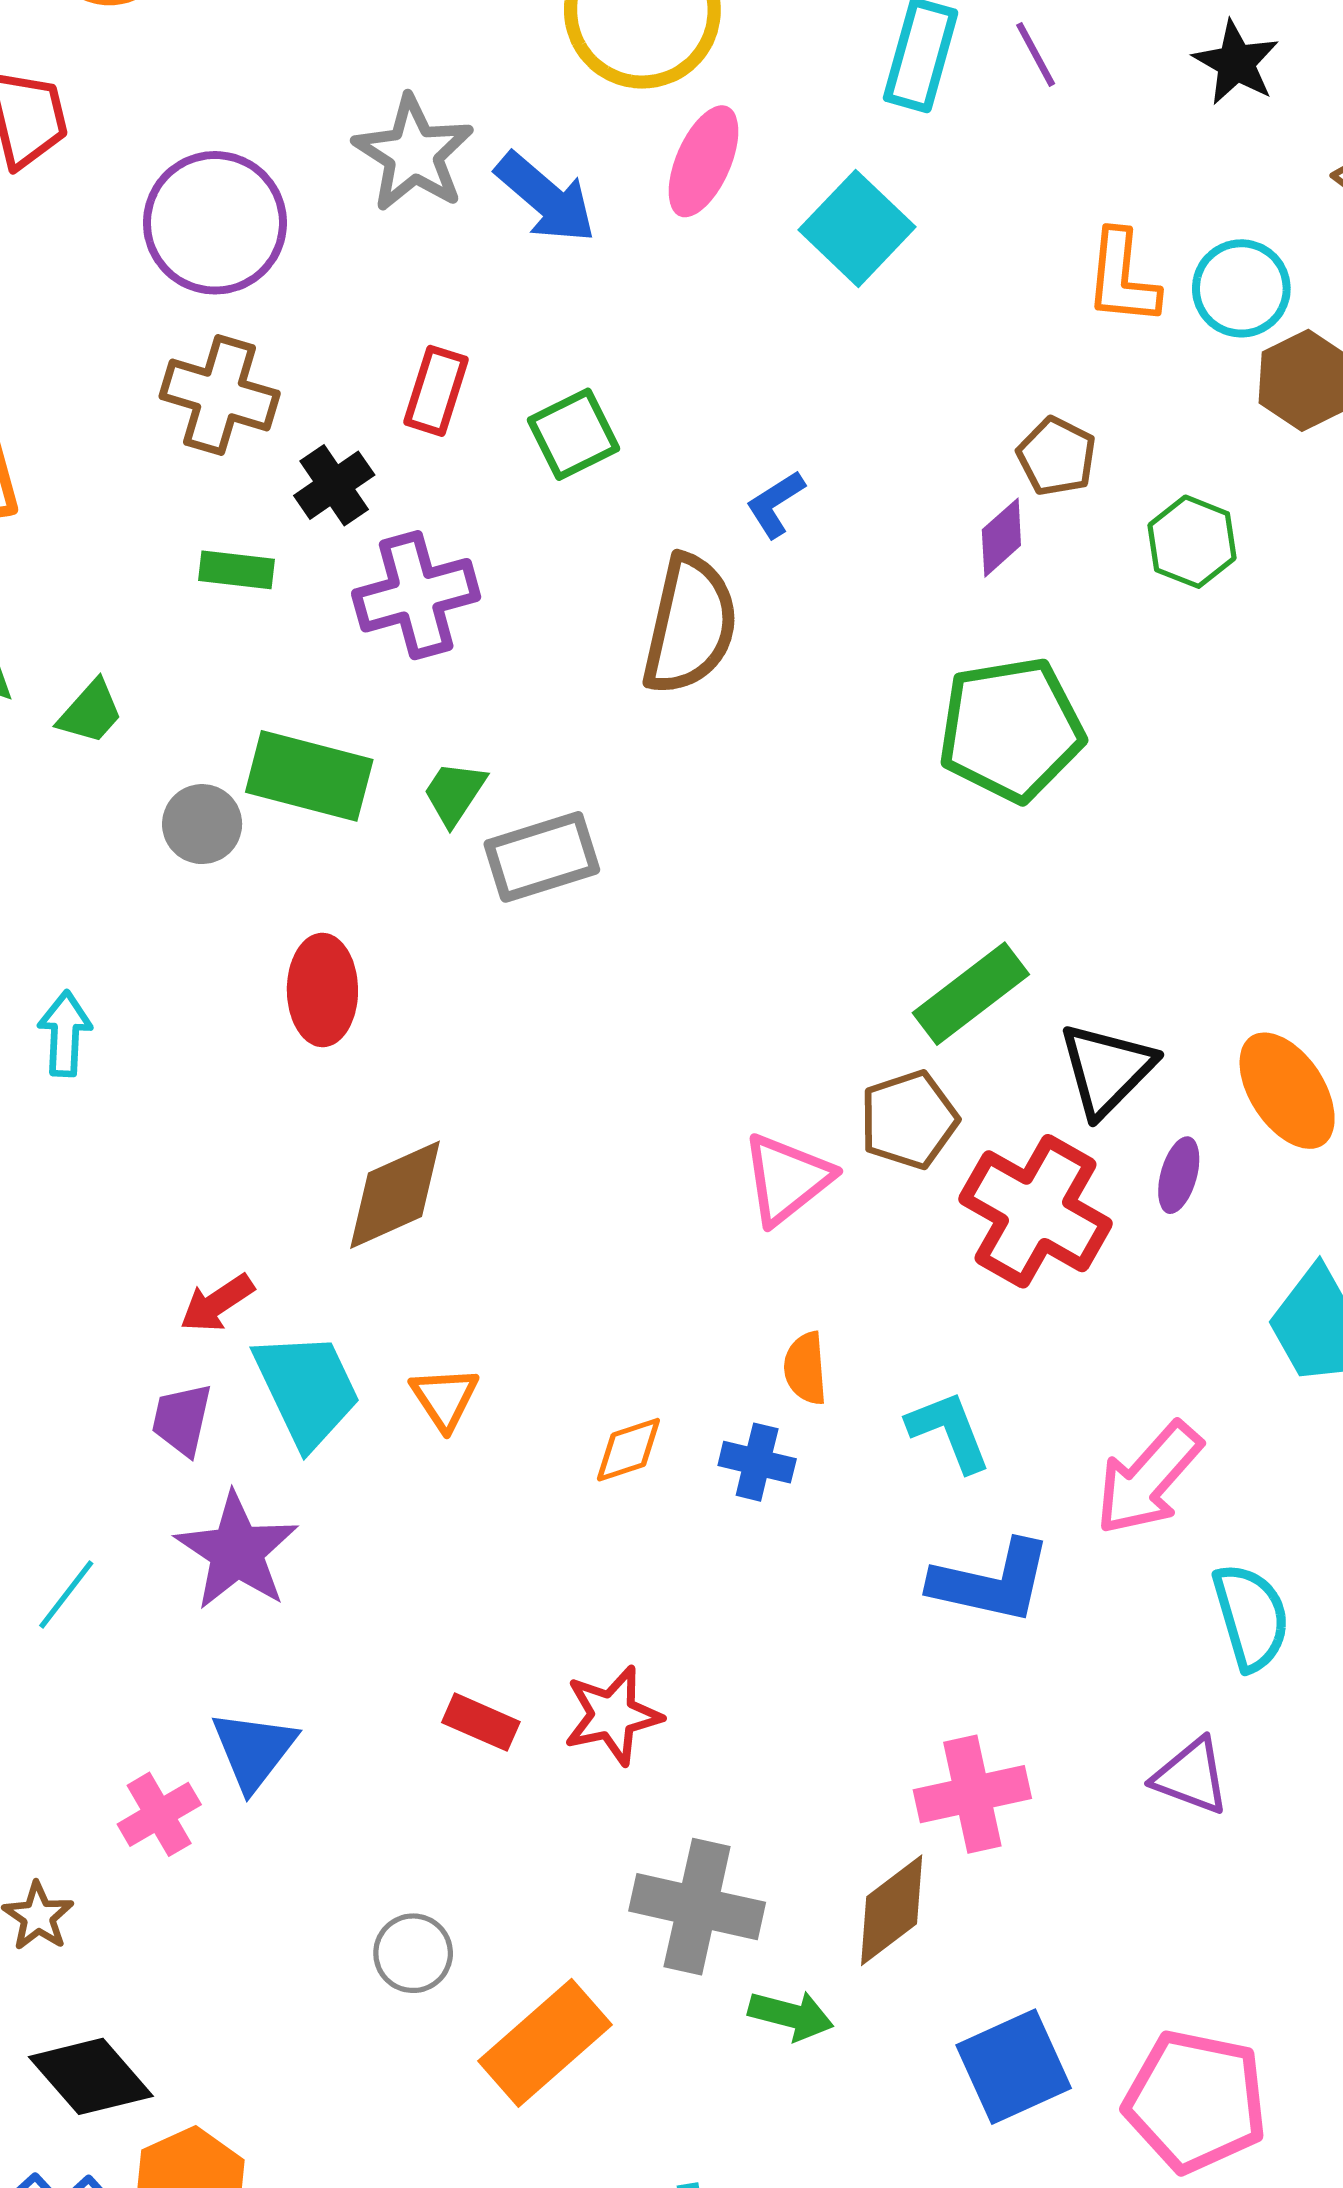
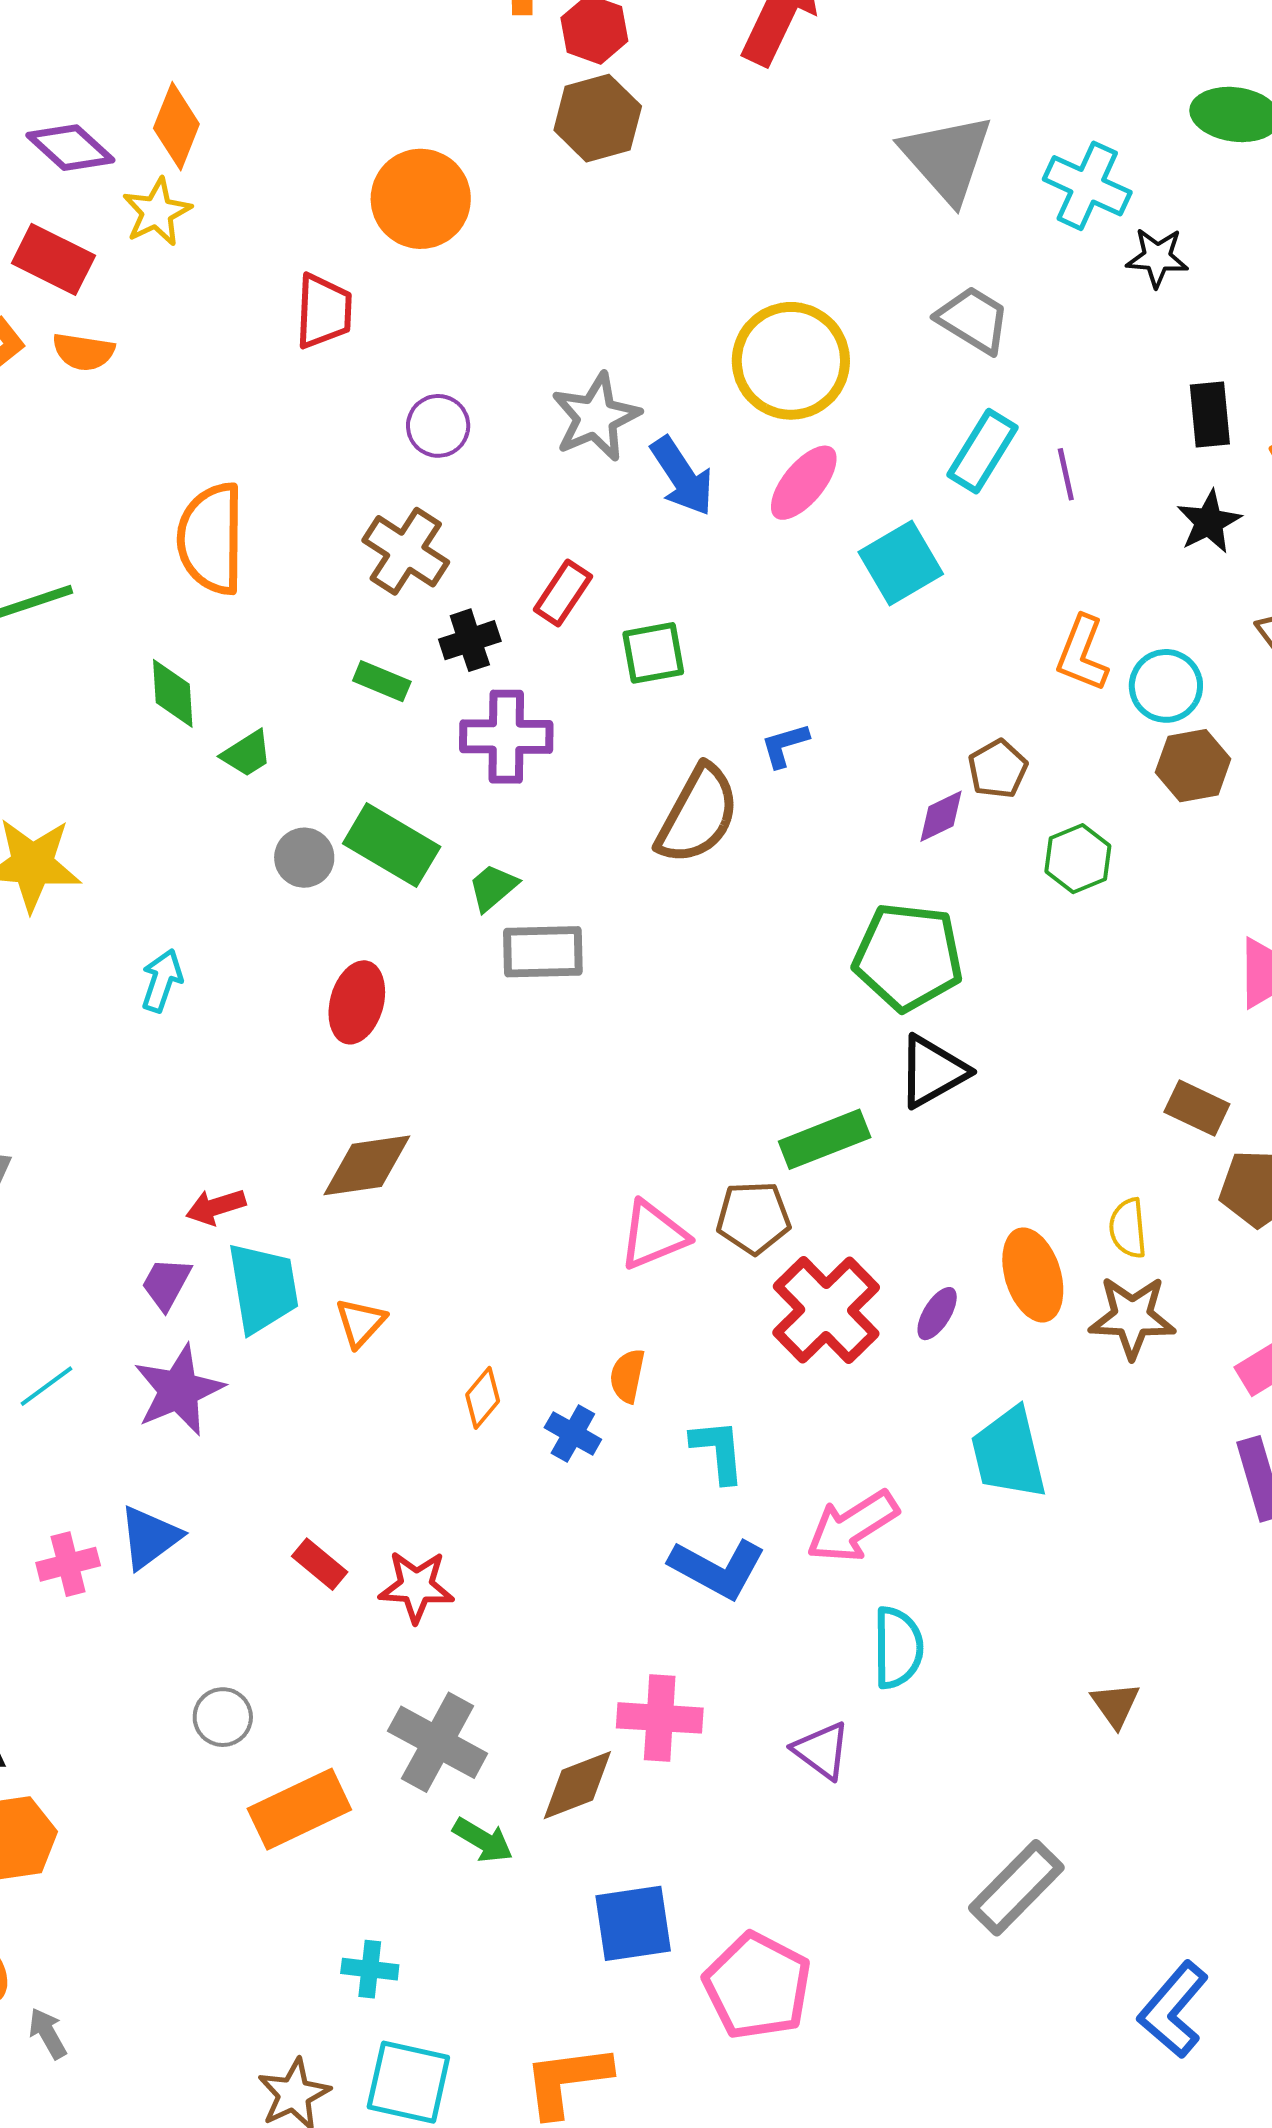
purple circle: (215, 223) -> (438, 426), size x0.6
black triangle: (1107, 1069) -> (932, 1071), moved
orange diamond: (628, 1450) -> (483, 1398), turned -48

